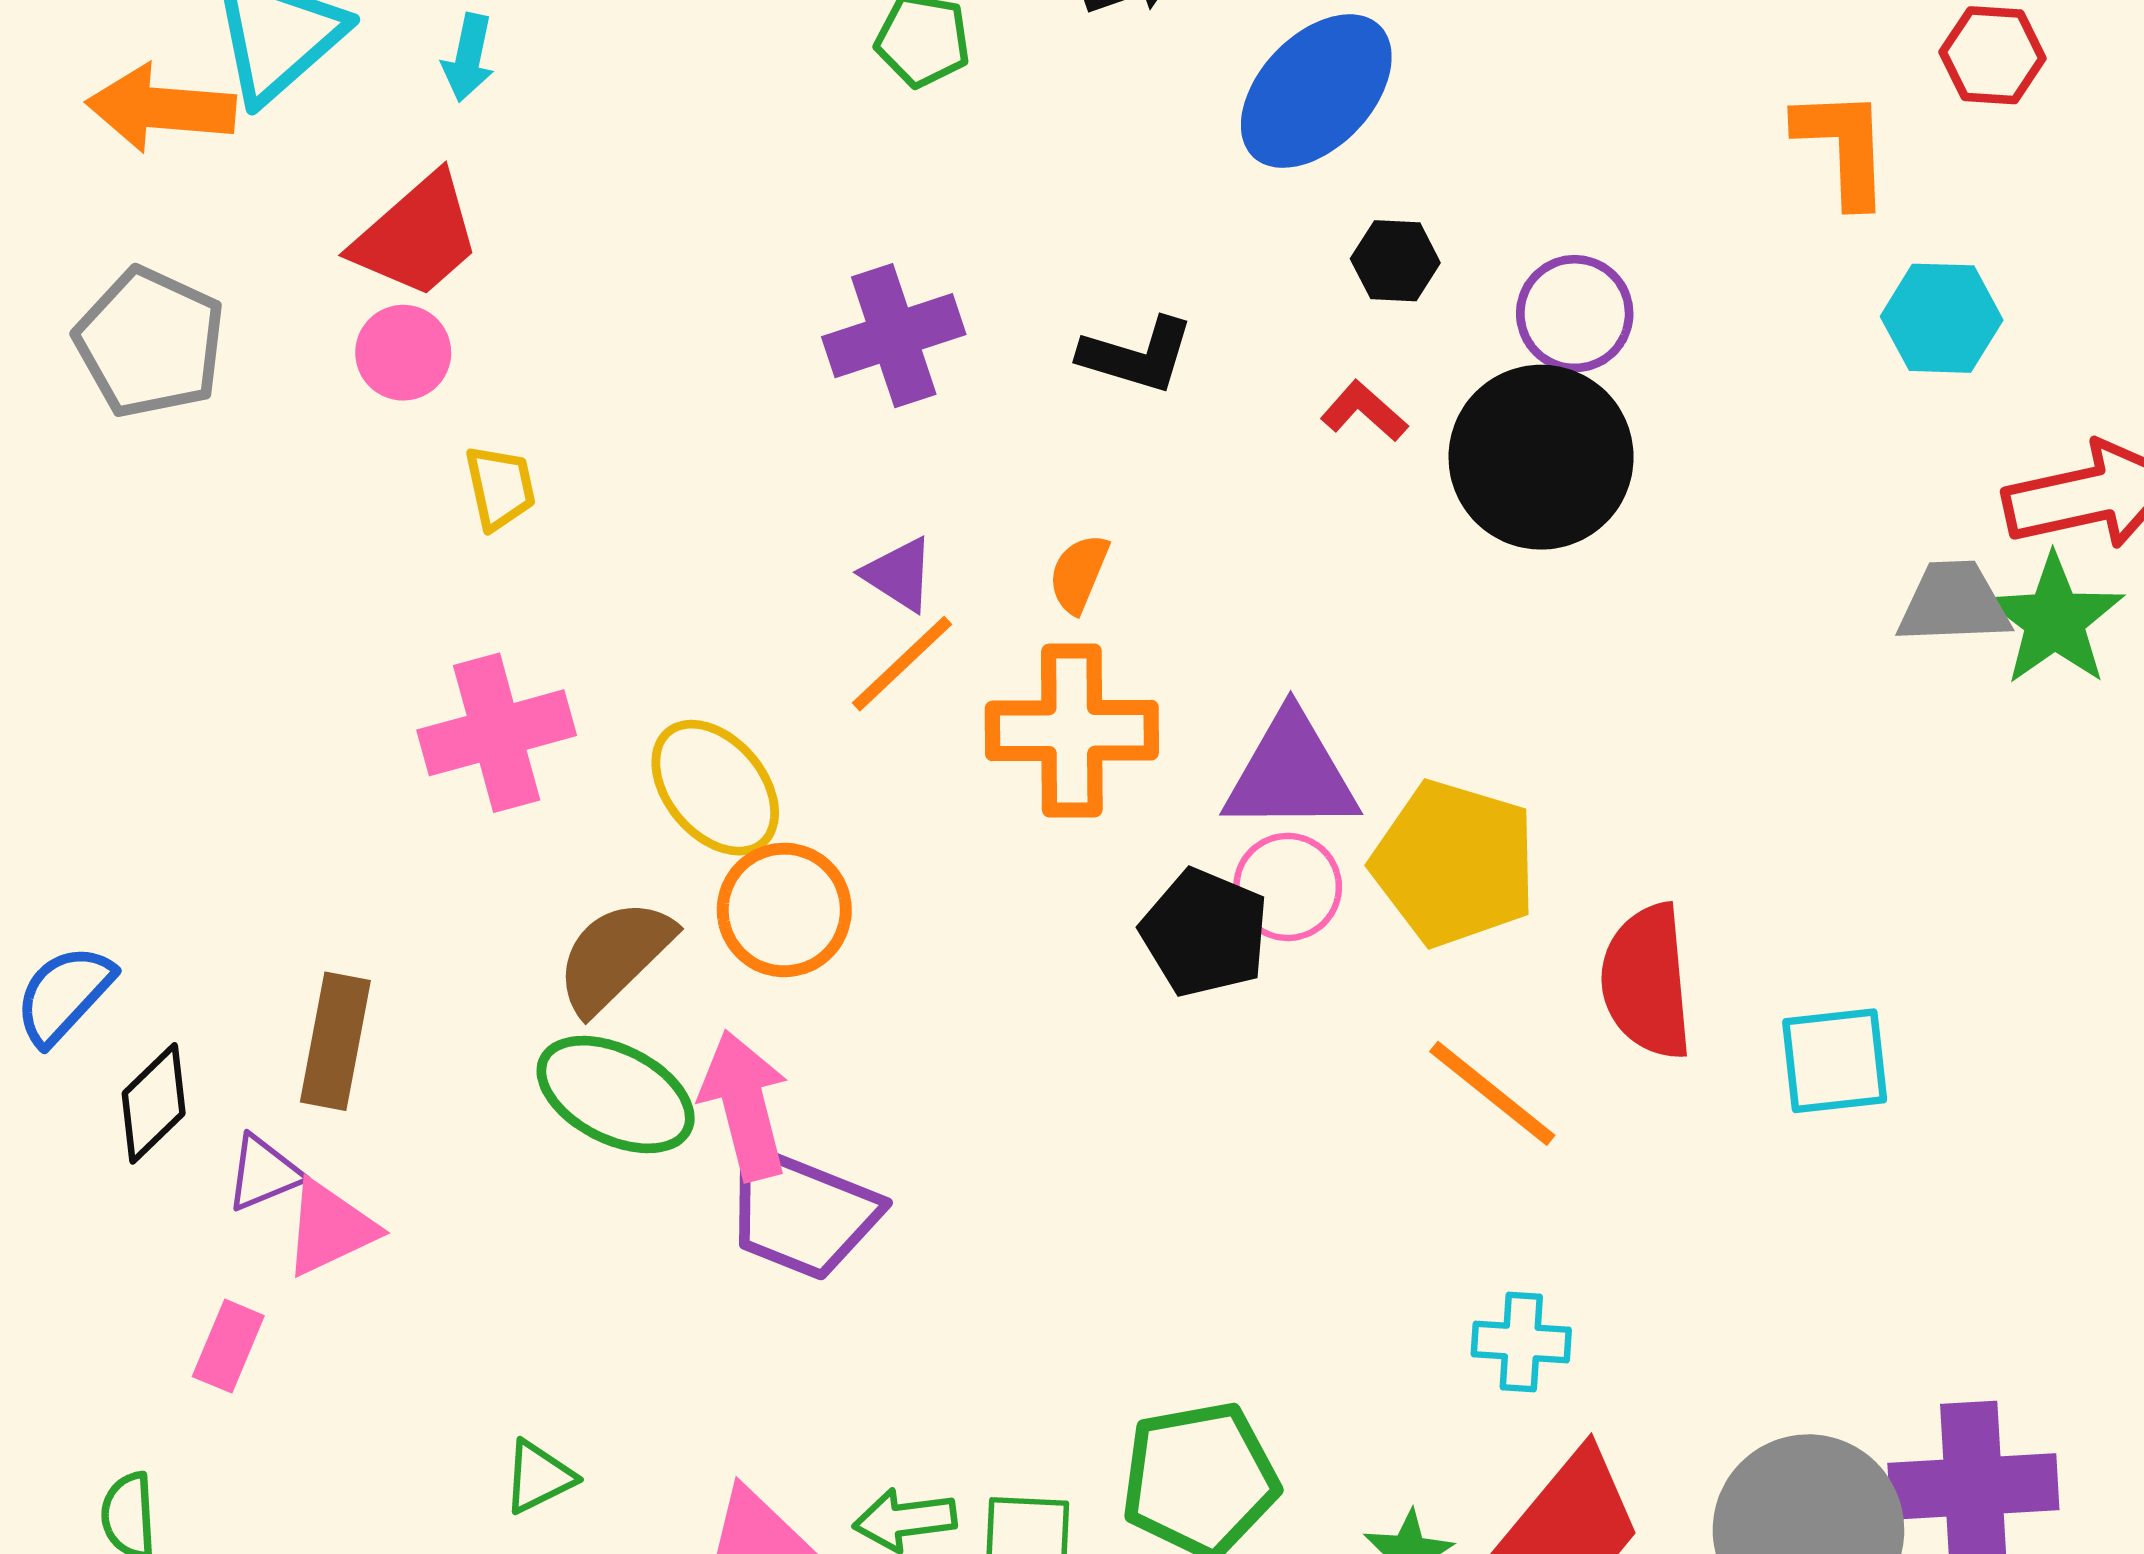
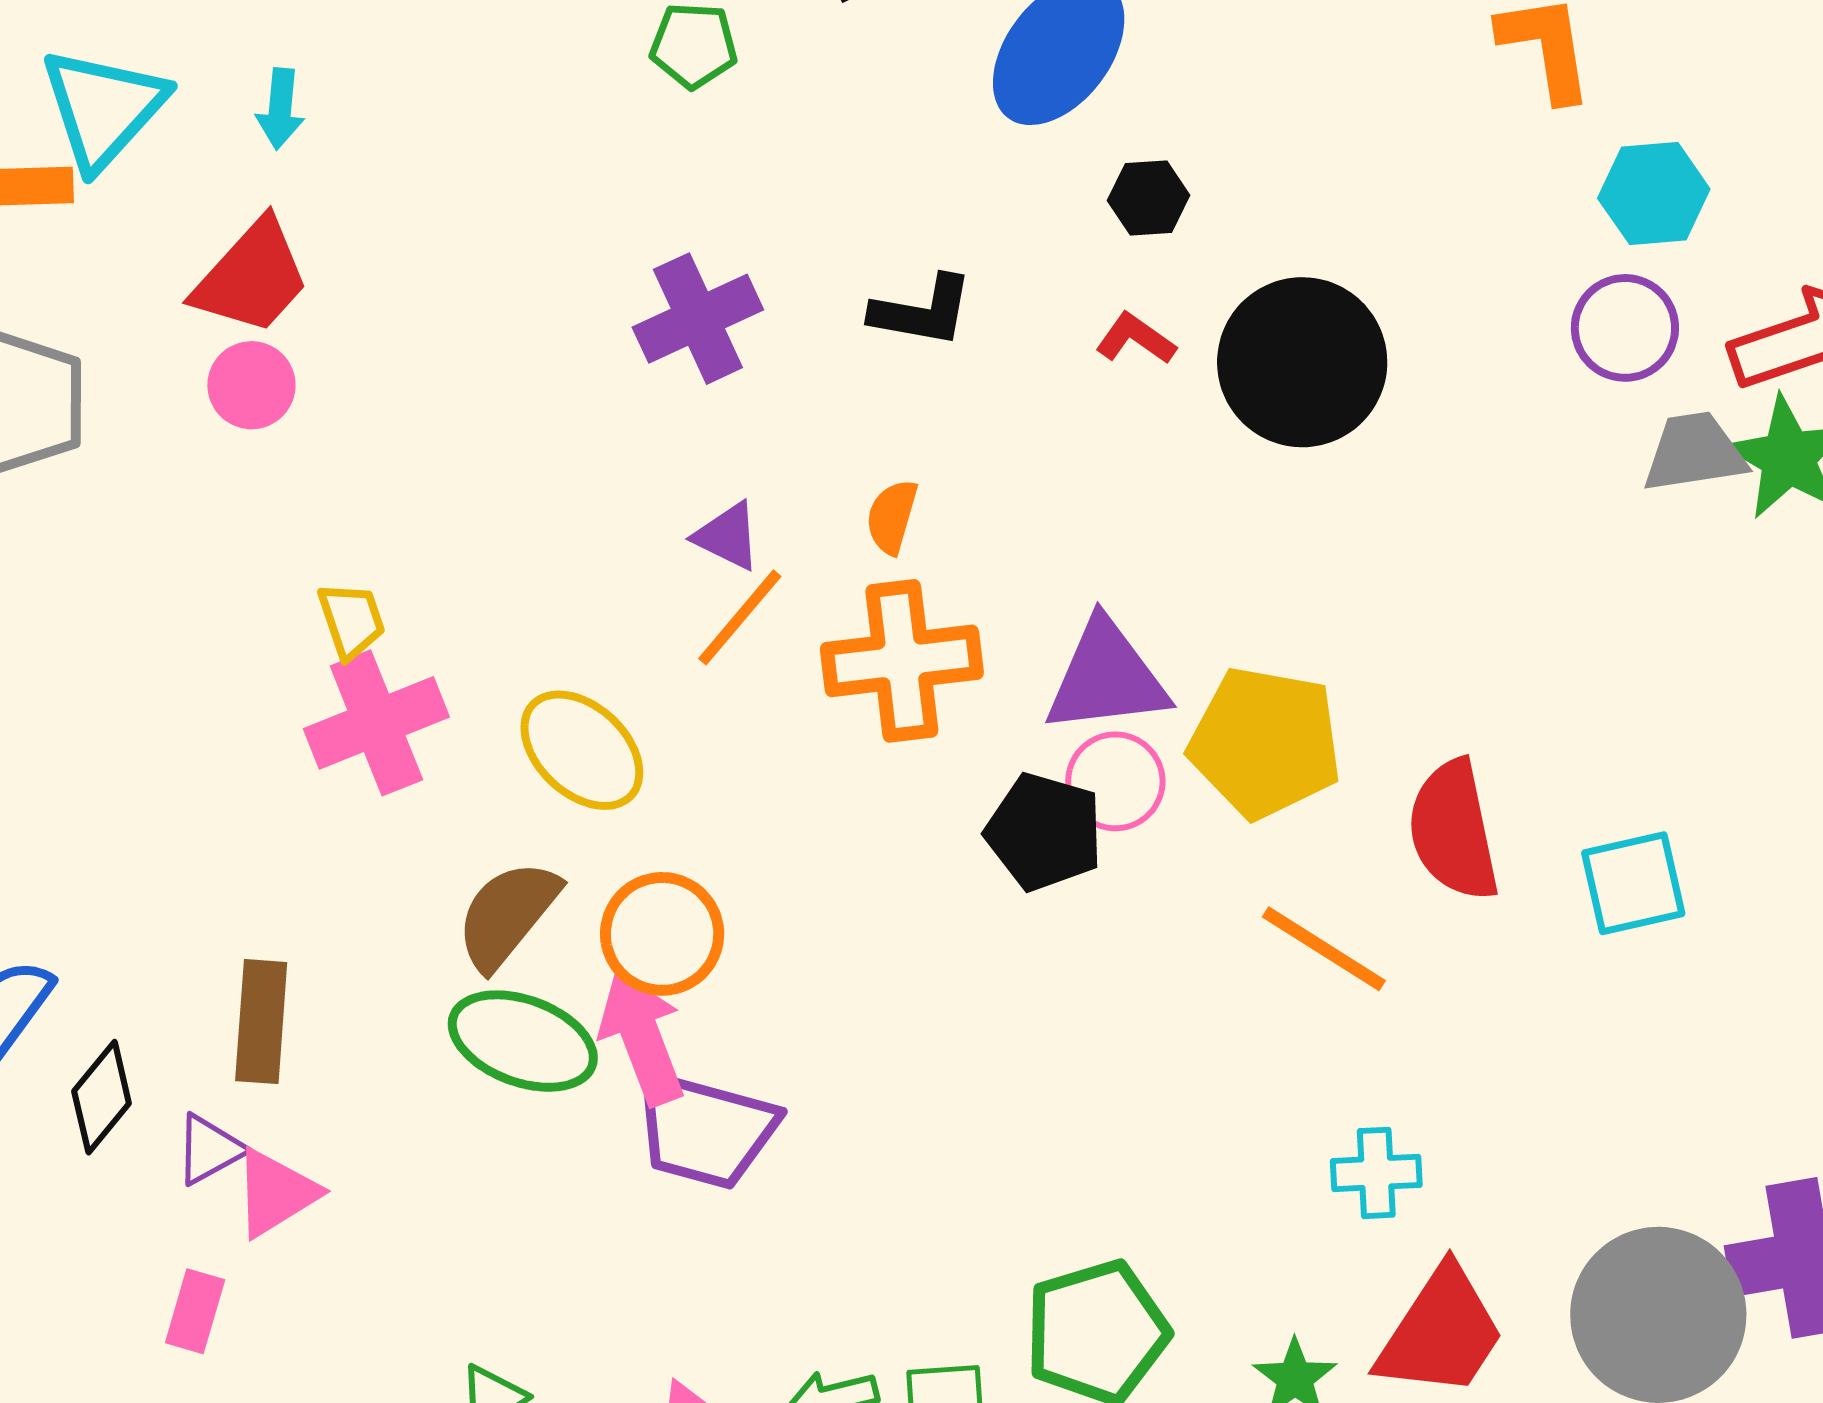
purple circle: (1575, 314) -> (1625, 328), moved
yellow trapezoid: (500, 488) -> (352, 620), moved
orange circle: (784, 910) -> (662, 934), moved

